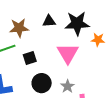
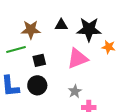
pink triangle: (68, 53) -> (78, 58), turned 35
black circle: (42, 83) -> (37, 85), moved

